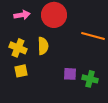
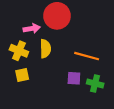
pink arrow: (22, 15) -> (32, 29), moved
orange line: (93, 36) -> (87, 56), moved

